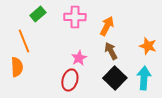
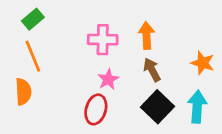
green rectangle: (38, 14) -> (33, 19), moved
pink cross: (75, 17) -> (103, 40), moved
orange arrow: (107, 26) -> (147, 36), turned -30

